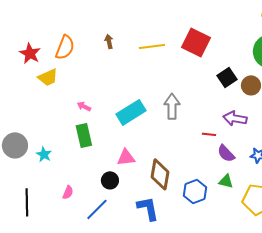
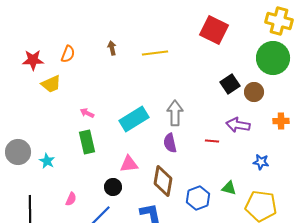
red square: (196, 42) -> (214, 30), moved
orange semicircle: (65, 47) -> (68, 54), size x0.7
red star: (30, 53) -> (33, 60), turned -30
purple semicircle: (226, 153) -> (170, 143), moved, turned 30

